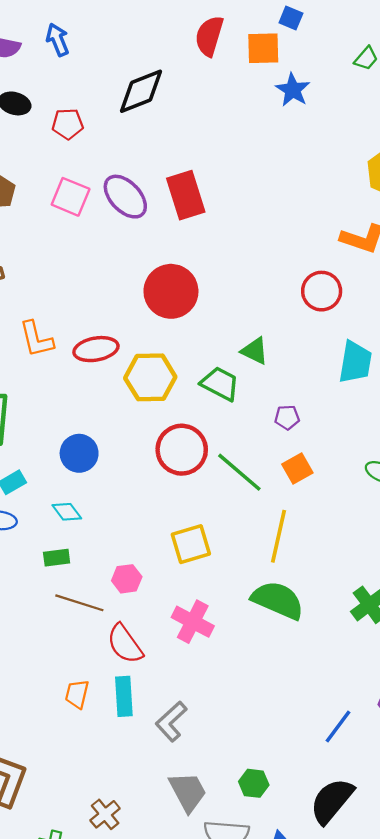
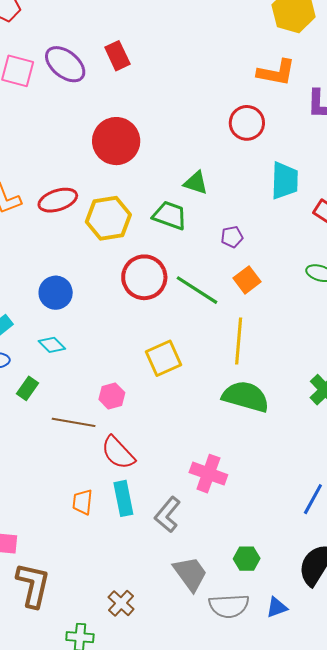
red rectangle: (186, 195) -> (117, 56), size x0.7
green rectangle: (57, 558) -> (28, 388), moved, turned -40
pink cross: (193, 622) -> (208, 474), moved

